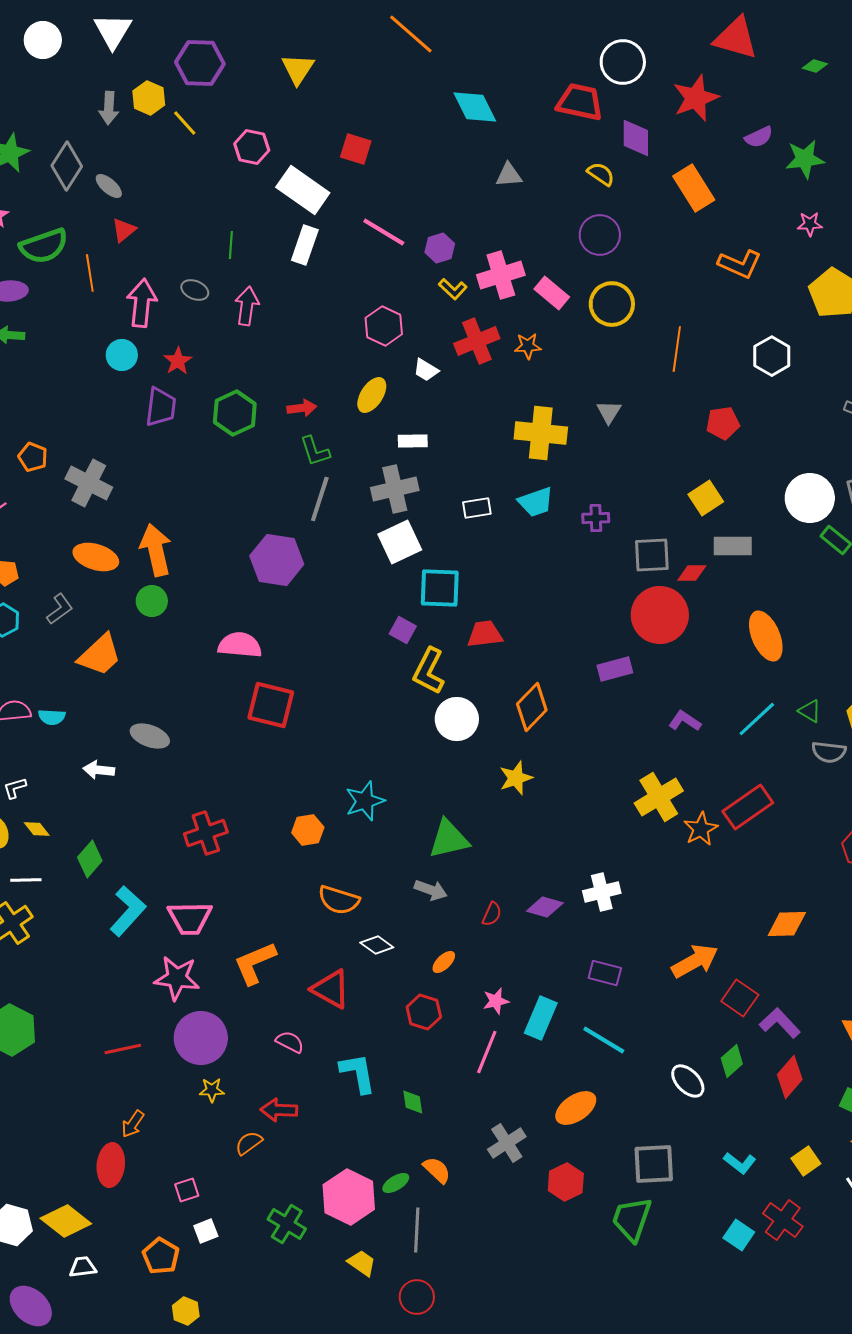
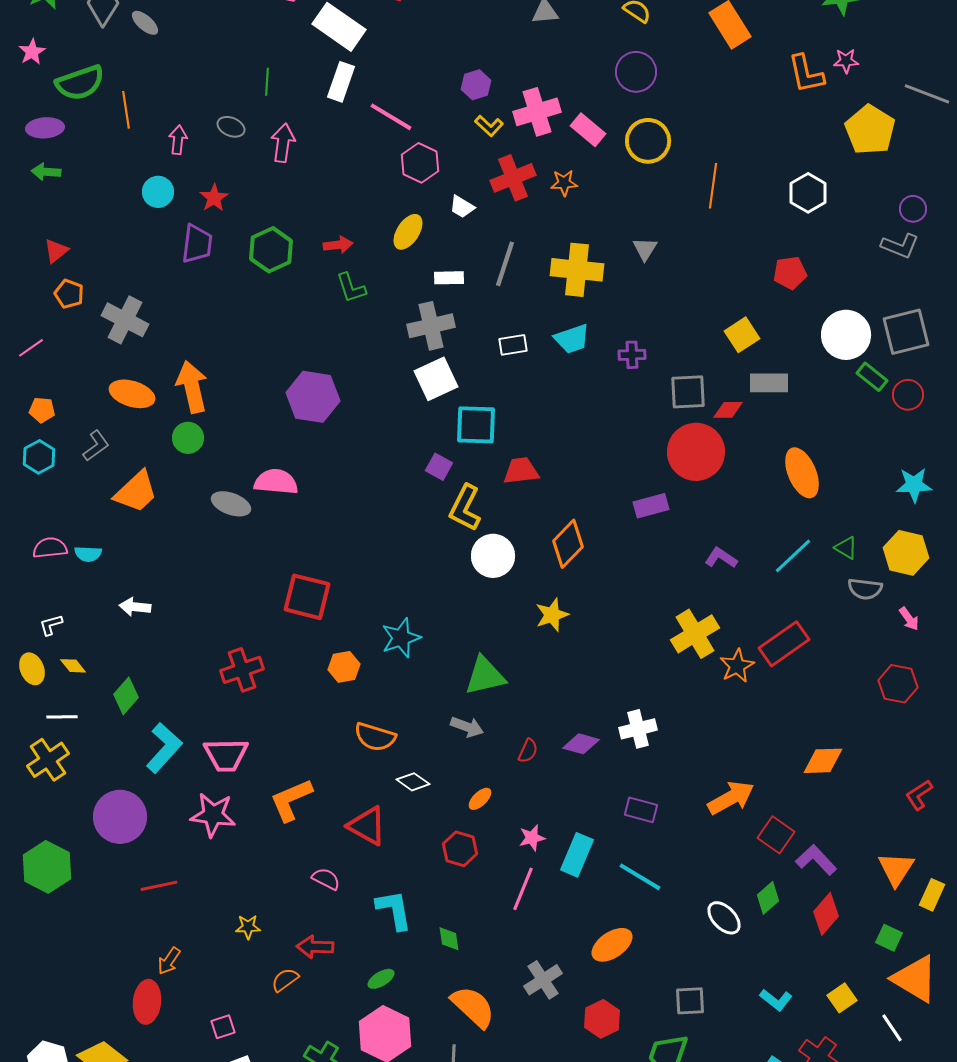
red triangle: (124, 230) -> (56, 251), moved
pink line: (384, 232) -> (391, 117), moved
orange L-shape: (740, 264) -> (806, 74), moved, turned 54
pink arrow: (142, 303) -> (178, 140), size x0.6
red pentagon: (723, 423) -> (790, 273), moved
gray line: (320, 499) -> (505, 264), moved
red square: (271, 705) -> (307, 597), moved
gray ellipse: (150, 736) -> (231, 504), moved
purple circle: (201, 1038) -> (120, 817), moved
gray square: (654, 1164) -> (690, 1001), size x0.7
orange semicircle: (437, 1170) -> (473, 1007), size x1.6
green ellipse: (396, 1183) -> (381, 979), moved

